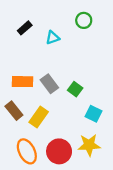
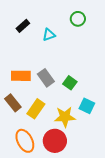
yellow star: (89, 145) -> (65, 117), moved

